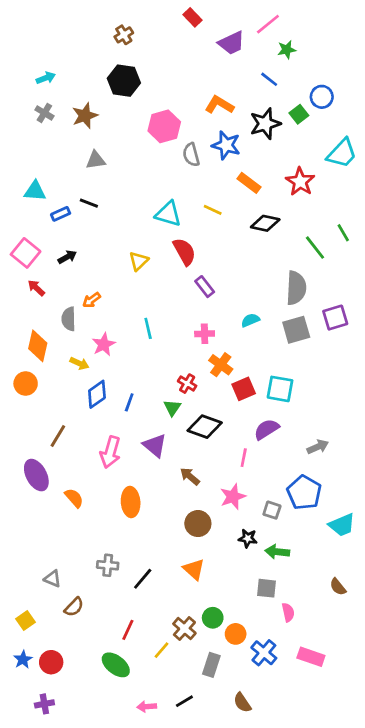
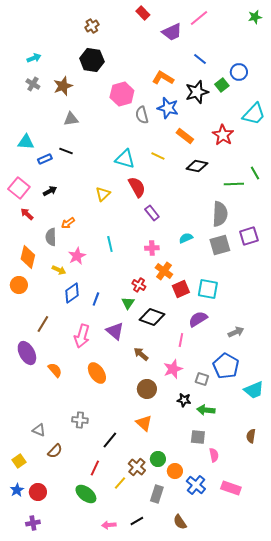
green star: (287, 50) -> (255, 17), moved
green line: (315, 248) -> (234, 184), turned -54
orange ellipse: (131, 502) -> (97, 373), turned -30
black line: (143, 579) -> (110, 440), moved
brown semicircle: (338, 587) -> (251, 436), turned 48

